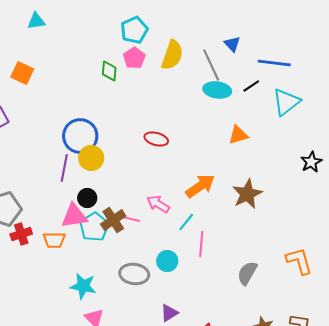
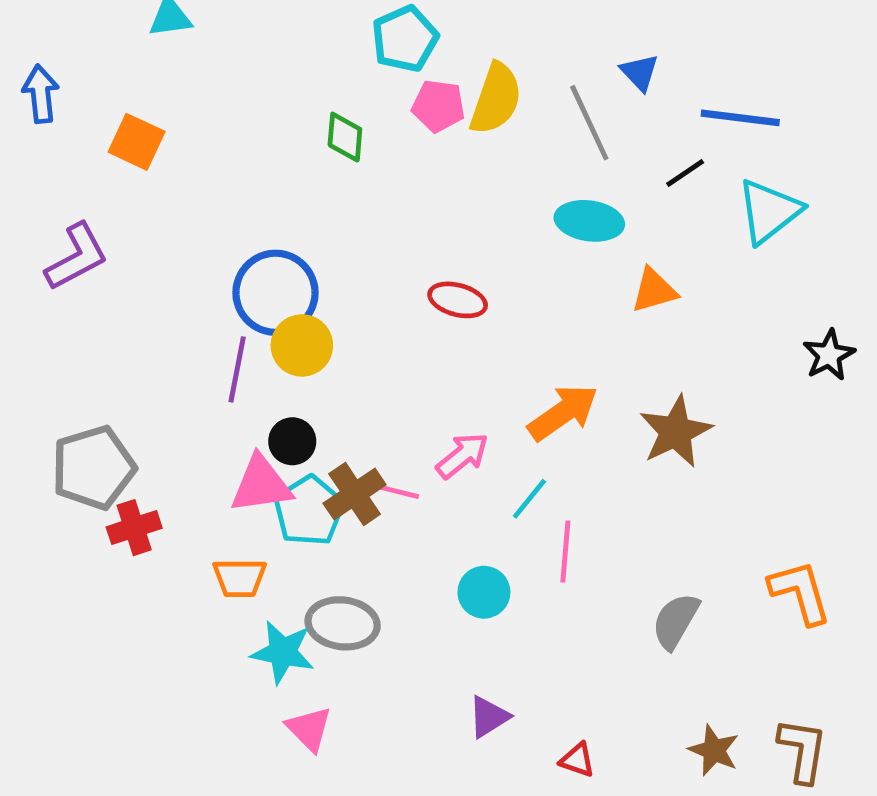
pink pentagon: (134, 58) -> (438, 106), moved, turned -30
cyan ellipse: (217, 90) -> (589, 221), moved
pink arrow: (158, 204) -> (462, 456), turned 110
orange trapezoid: (54, 240) -> (240, 578), moved
gray ellipse: (134, 274) -> (343, 623), moved

